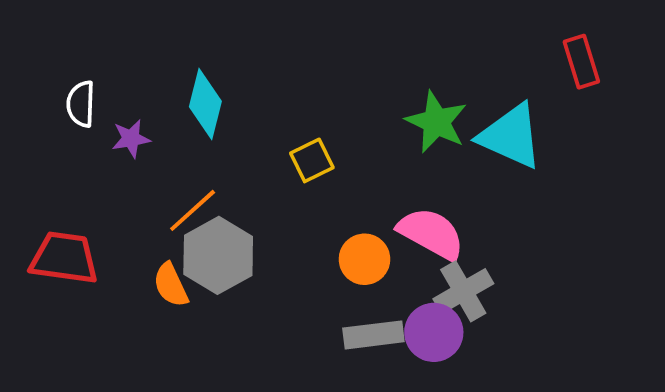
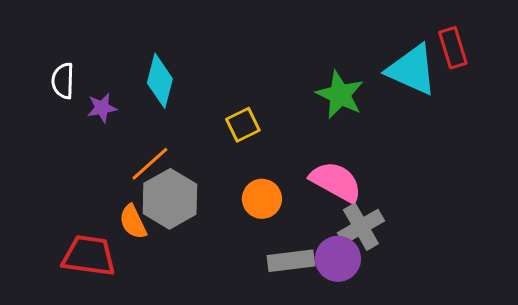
cyan triangle: (511, 136) -> (412, 70), moved
red trapezoid: (64, 258) -> (89, 256), moved
orange circle: (364, 259) -> (262, 199), moved

